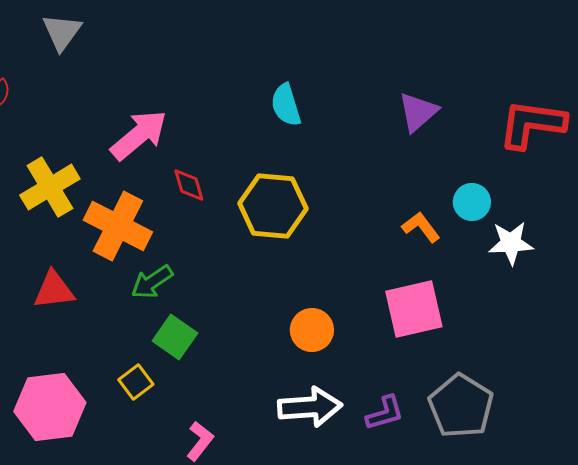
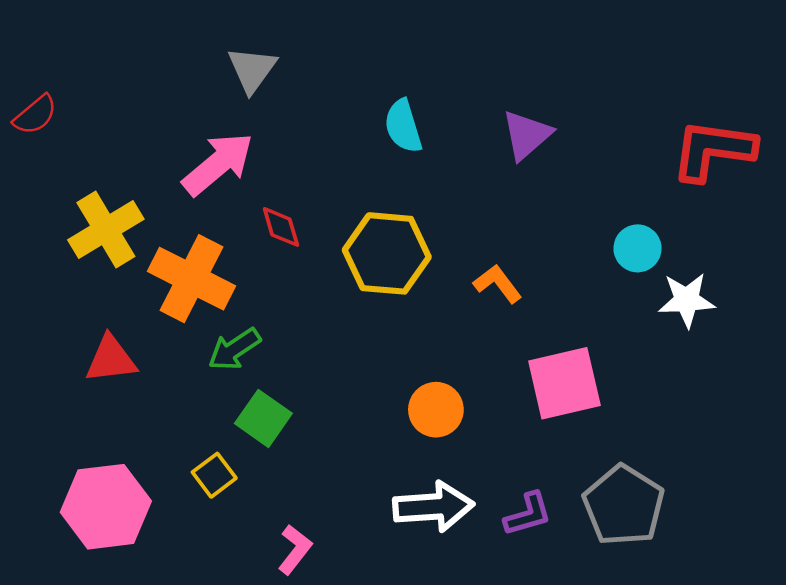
gray triangle: (62, 32) -> (252, 69), moved
purple triangle: (418, 112) -> (527, 135), moved
orange L-shape: (421, 227) -> (498, 284), moved

